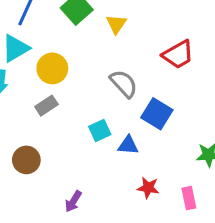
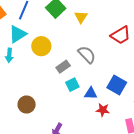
gray rectangle: (46, 106) -> (63, 67), moved
blue square: (157, 114) -> (117, 85), moved
red star: (148, 188) -> (103, 110), moved

